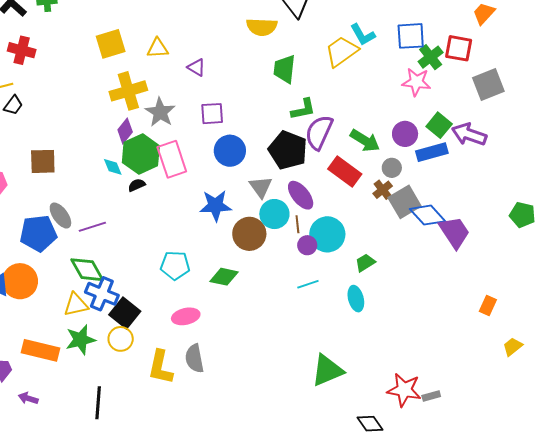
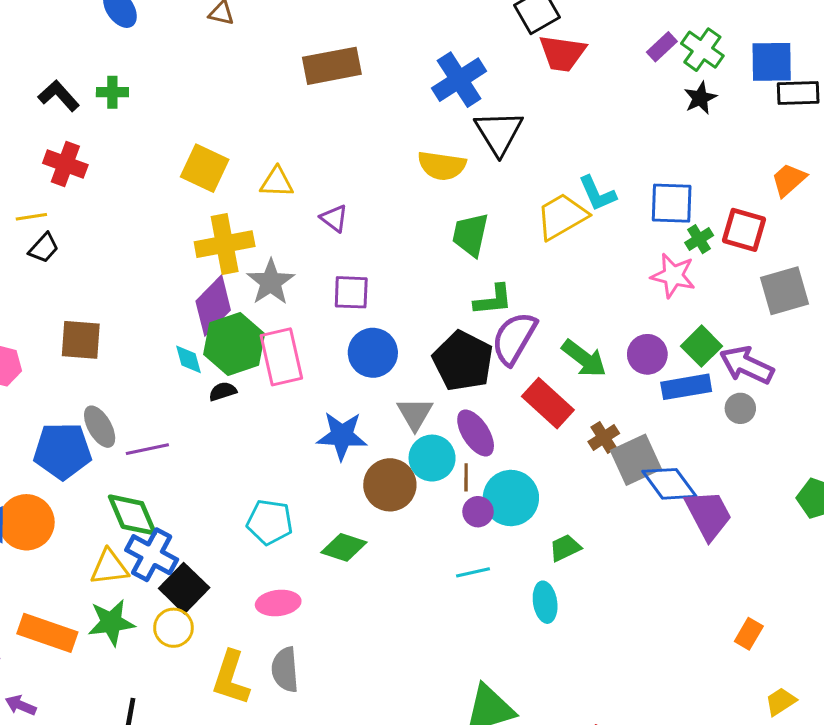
yellow square: (111, 44) -> (205, 168), turned 36
green cross: (431, 57) -> (699, 239), size x0.7
purple diamond: (125, 131) -> (213, 306), size x1.5
gray circle: (392, 168) -> (740, 408), moved

